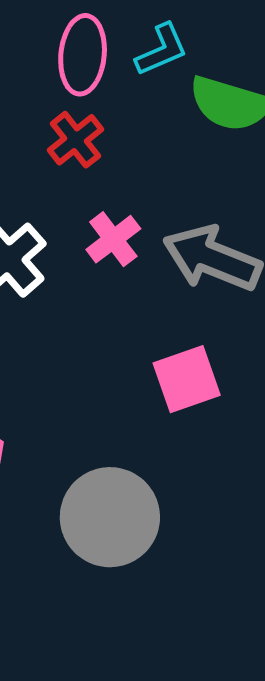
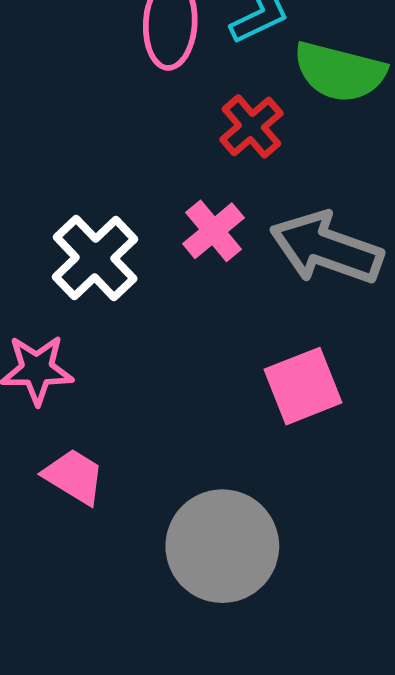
red cross: (76, 140) -> (251, 126), moved

